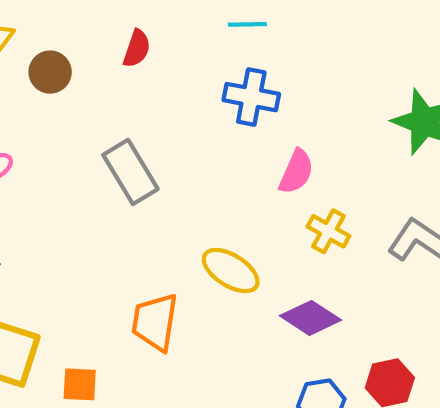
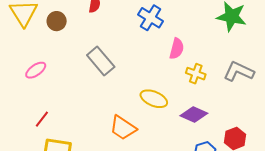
blue cross: (251, 97) -> (151, 18), turned 30
orange trapezoid: (155, 322) -> (123, 128), turned -56

